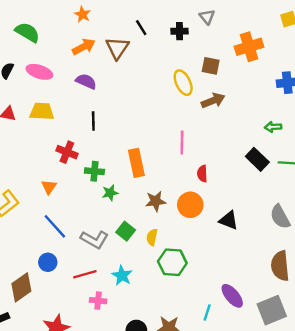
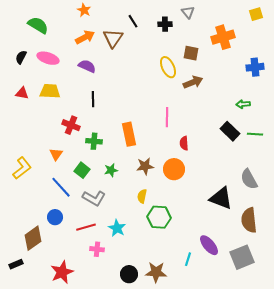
green star: (110, 193) -> (111, 170), moved
black triangle: (229, 220) -> (221, 198), moved, size x1.4
green square: (126, 231) -> (82, 170), moved

